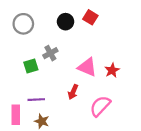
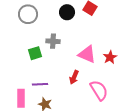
gray cross: (50, 53) -> (53, 41), turned 32
pink semicircle: (100, 106) -> (99, 90), turned 105

